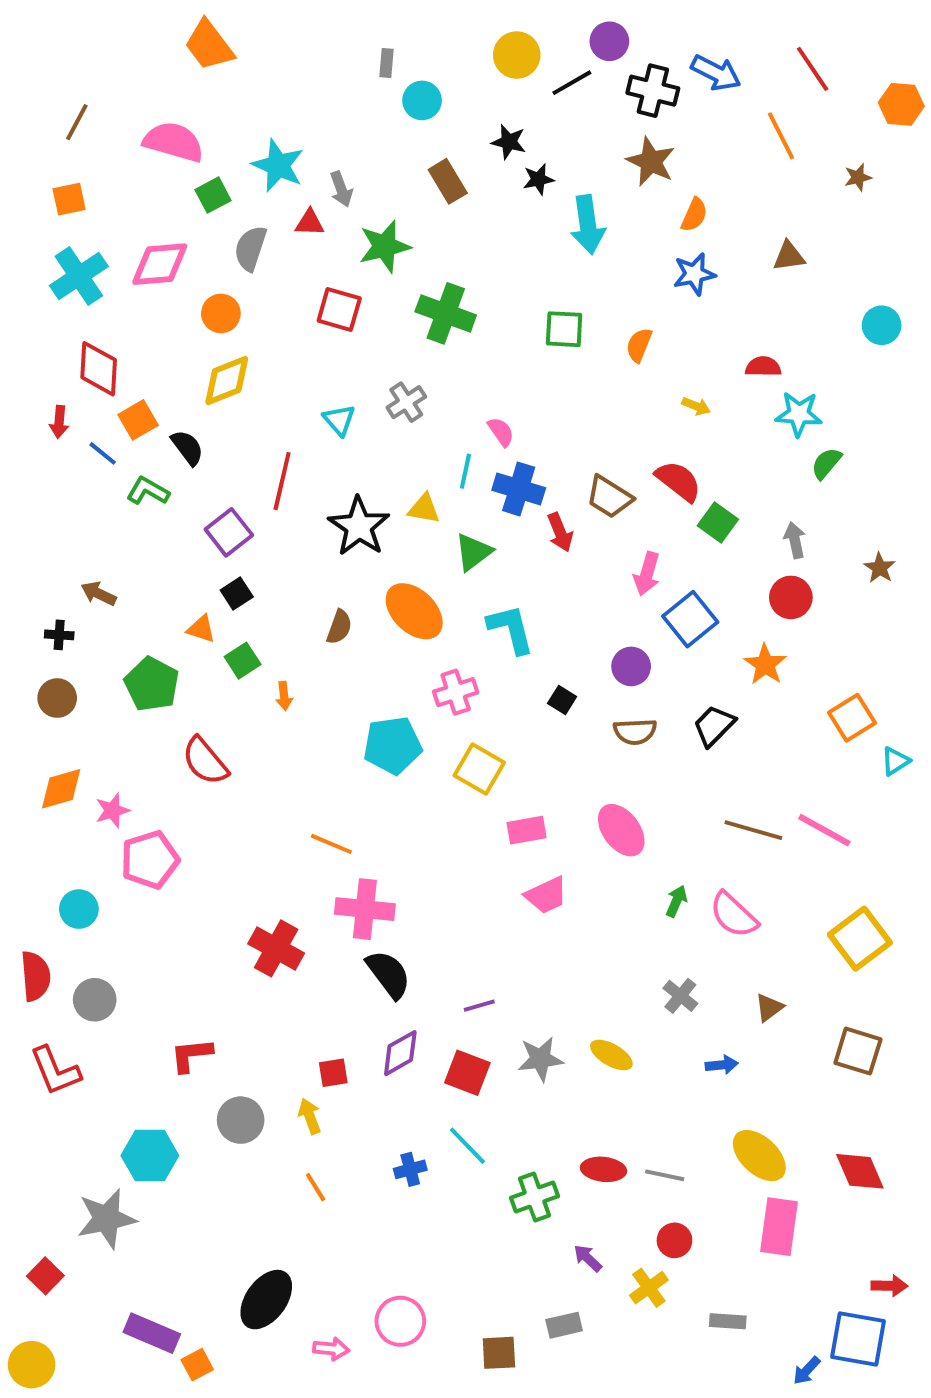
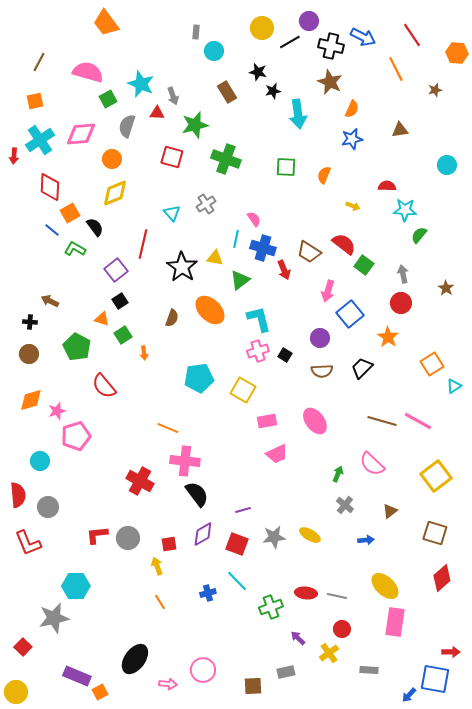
red arrow: (59, 422) -> (14, 156), moved
pink cross: (456, 692) -> (258, 351), moved
green arrow: (676, 901) -> (338, 474), moved
gray circle: (241, 1120) -> (128, 538), moved
red diamond: (860, 1171) -> (442, 578), moved, turned 72

